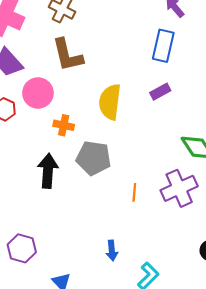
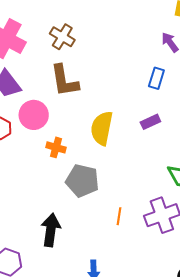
blue rectangle: (163, 46) -> (156, 78), size x0.7
black arrow: (48, 171) -> (51, 230), moved

